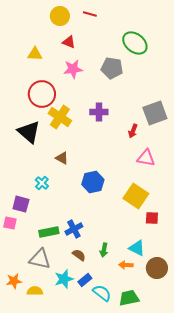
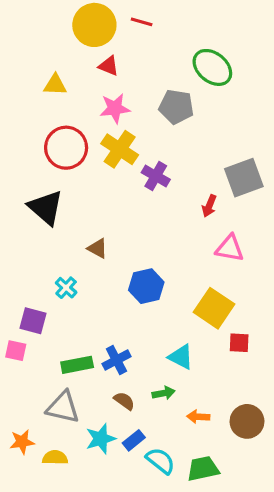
yellow circle: (60, 16) -> (94, 25), size x1.4
purple cross: (99, 112) -> (156, 176), turned 30
yellow cross: (60, 117) -> (120, 149), moved
cyan triangle: (137, 248) -> (181, 357), moved
green arrow: (104, 250) -> (164, 393), turned -112

